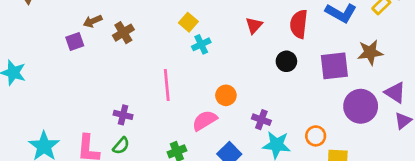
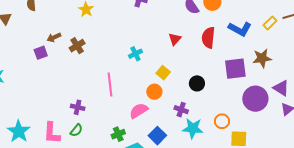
yellow square: (188, 22) -> (163, 73), moved
black circle: (286, 61) -> (197, 83), moved

